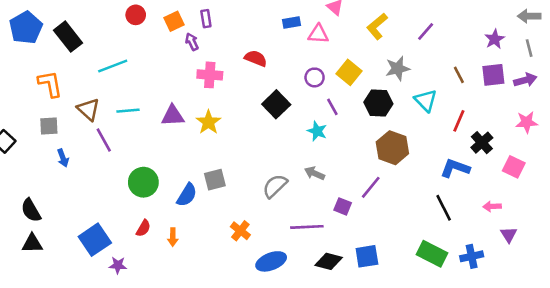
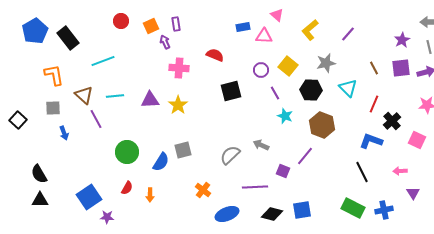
black square: (276, 104) -> (231, 91), turned 30
cyan star: (317, 131) -> (285, 116), moved

